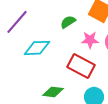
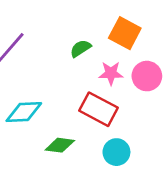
cyan diamond: (37, 48) -> (24, 112), moved

